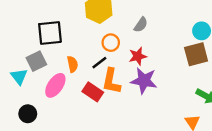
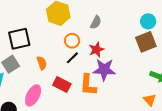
black line: (99, 63) -> (72, 58), moved
orange L-shape: (111, 81) -> (88, 85), moved
pink ellipse: (55, 85) -> (33, 95), moved

